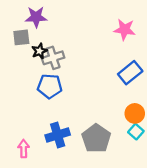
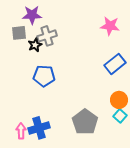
gray cross: (53, 58) -> (47, 36), moved
blue cross: (58, 135) -> (39, 128), moved

